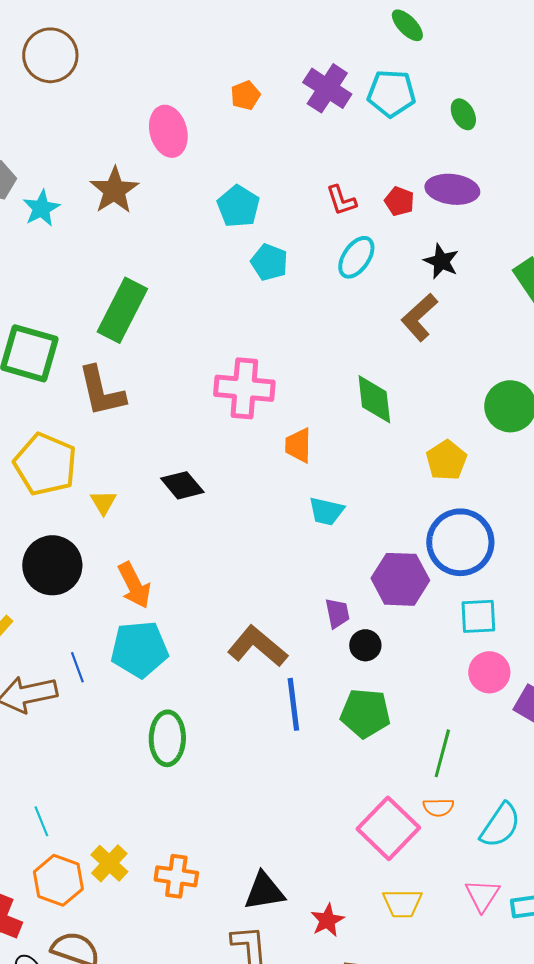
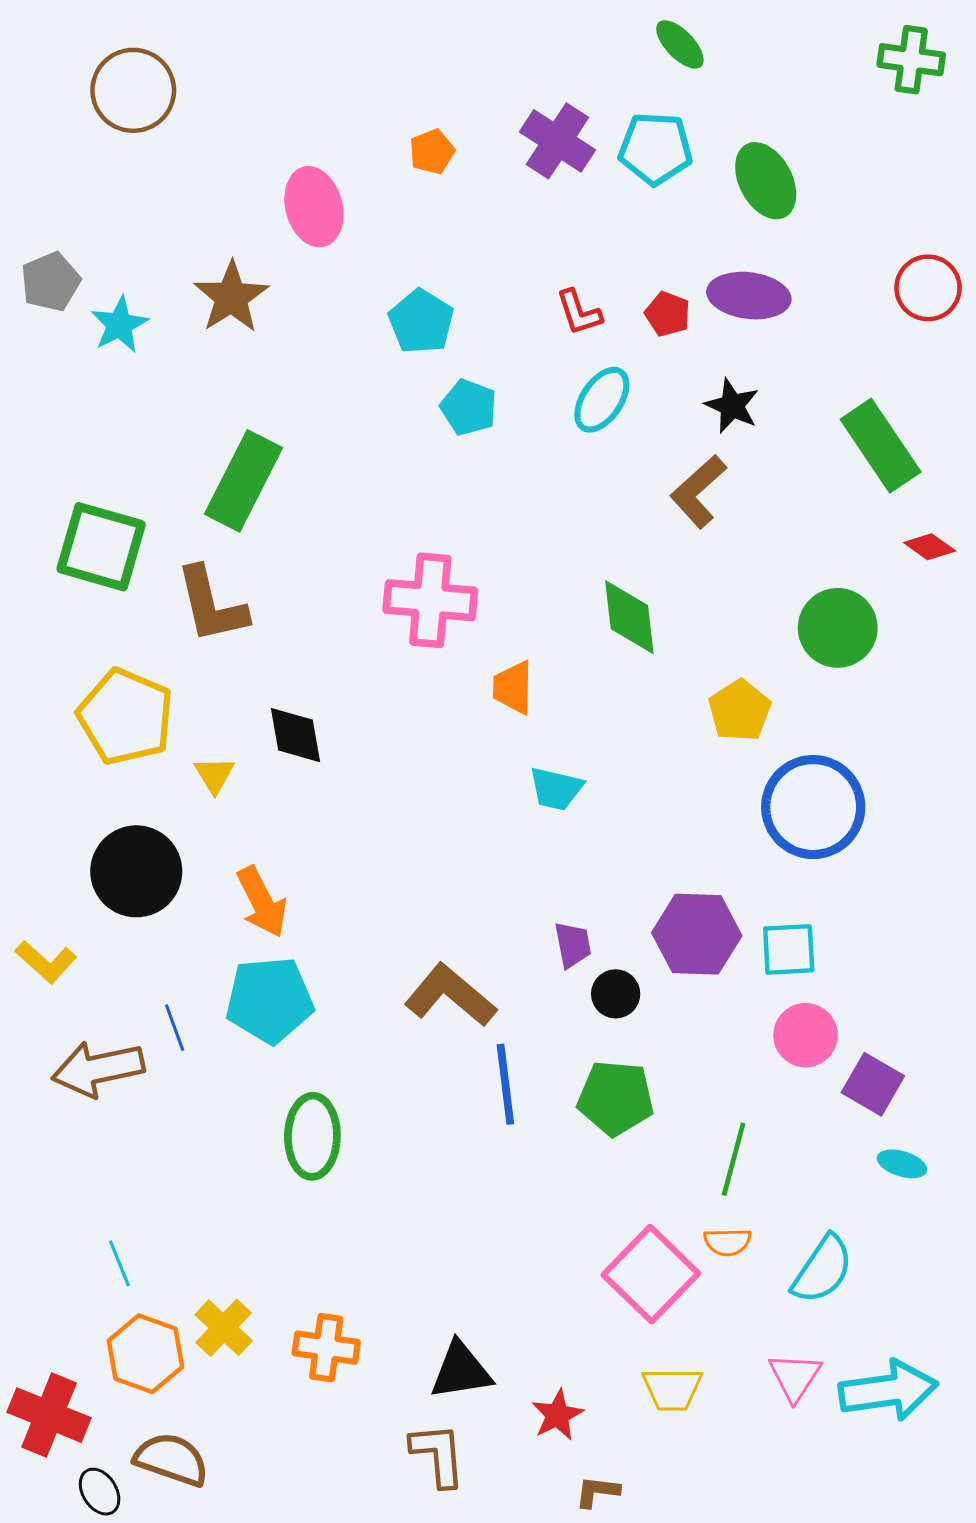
green ellipse: (463, 114) -> (766, 181), size x1.6
black diamond: (182, 485) -> (296, 735), moved, turned 30
blue circle: (460, 542) -> (813, 807), moved
purple hexagon: (400, 579) -> (697, 934), moved

